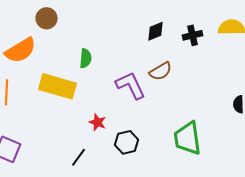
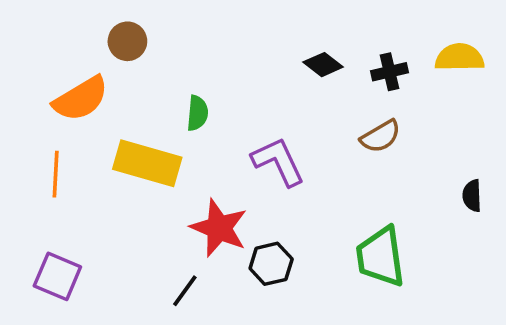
black diamond: (156, 31) -> (323, 65), turned 60
brown semicircle: (161, 71) -> (381, 136), moved
red star: (98, 122) -> (219, 228), size x1.8

